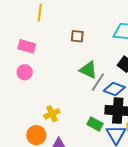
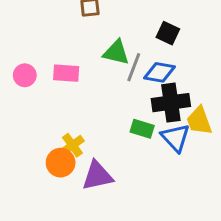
pink rectangle: (27, 46) -> (66, 73), moved
yellow cross: (52, 114) -> (72, 145), moved

